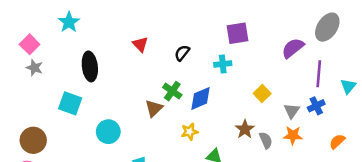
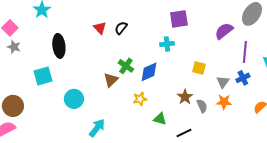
black semicircle: (182, 53) -> (121, 28), moved
yellow square: (262, 94) -> (199, 68), turned -32
cyan square: (70, 103) -> (43, 76), turned -36

